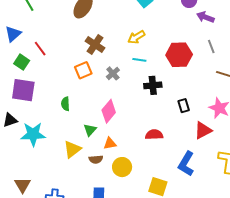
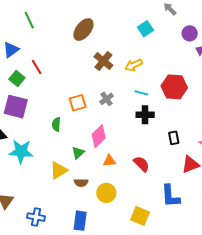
brown cross: (95, 44) -> (103, 61), moved
cyan line: (139, 60) -> (141, 93), moved
orange square: (83, 70) -> (78, 103), moved
red semicircle: (154, 135) -> (141, 164), turned 42
orange triangle: (110, 143) -> (109, 161), moved
blue L-shape: (186, 164) -> (170, 196), turned -40

